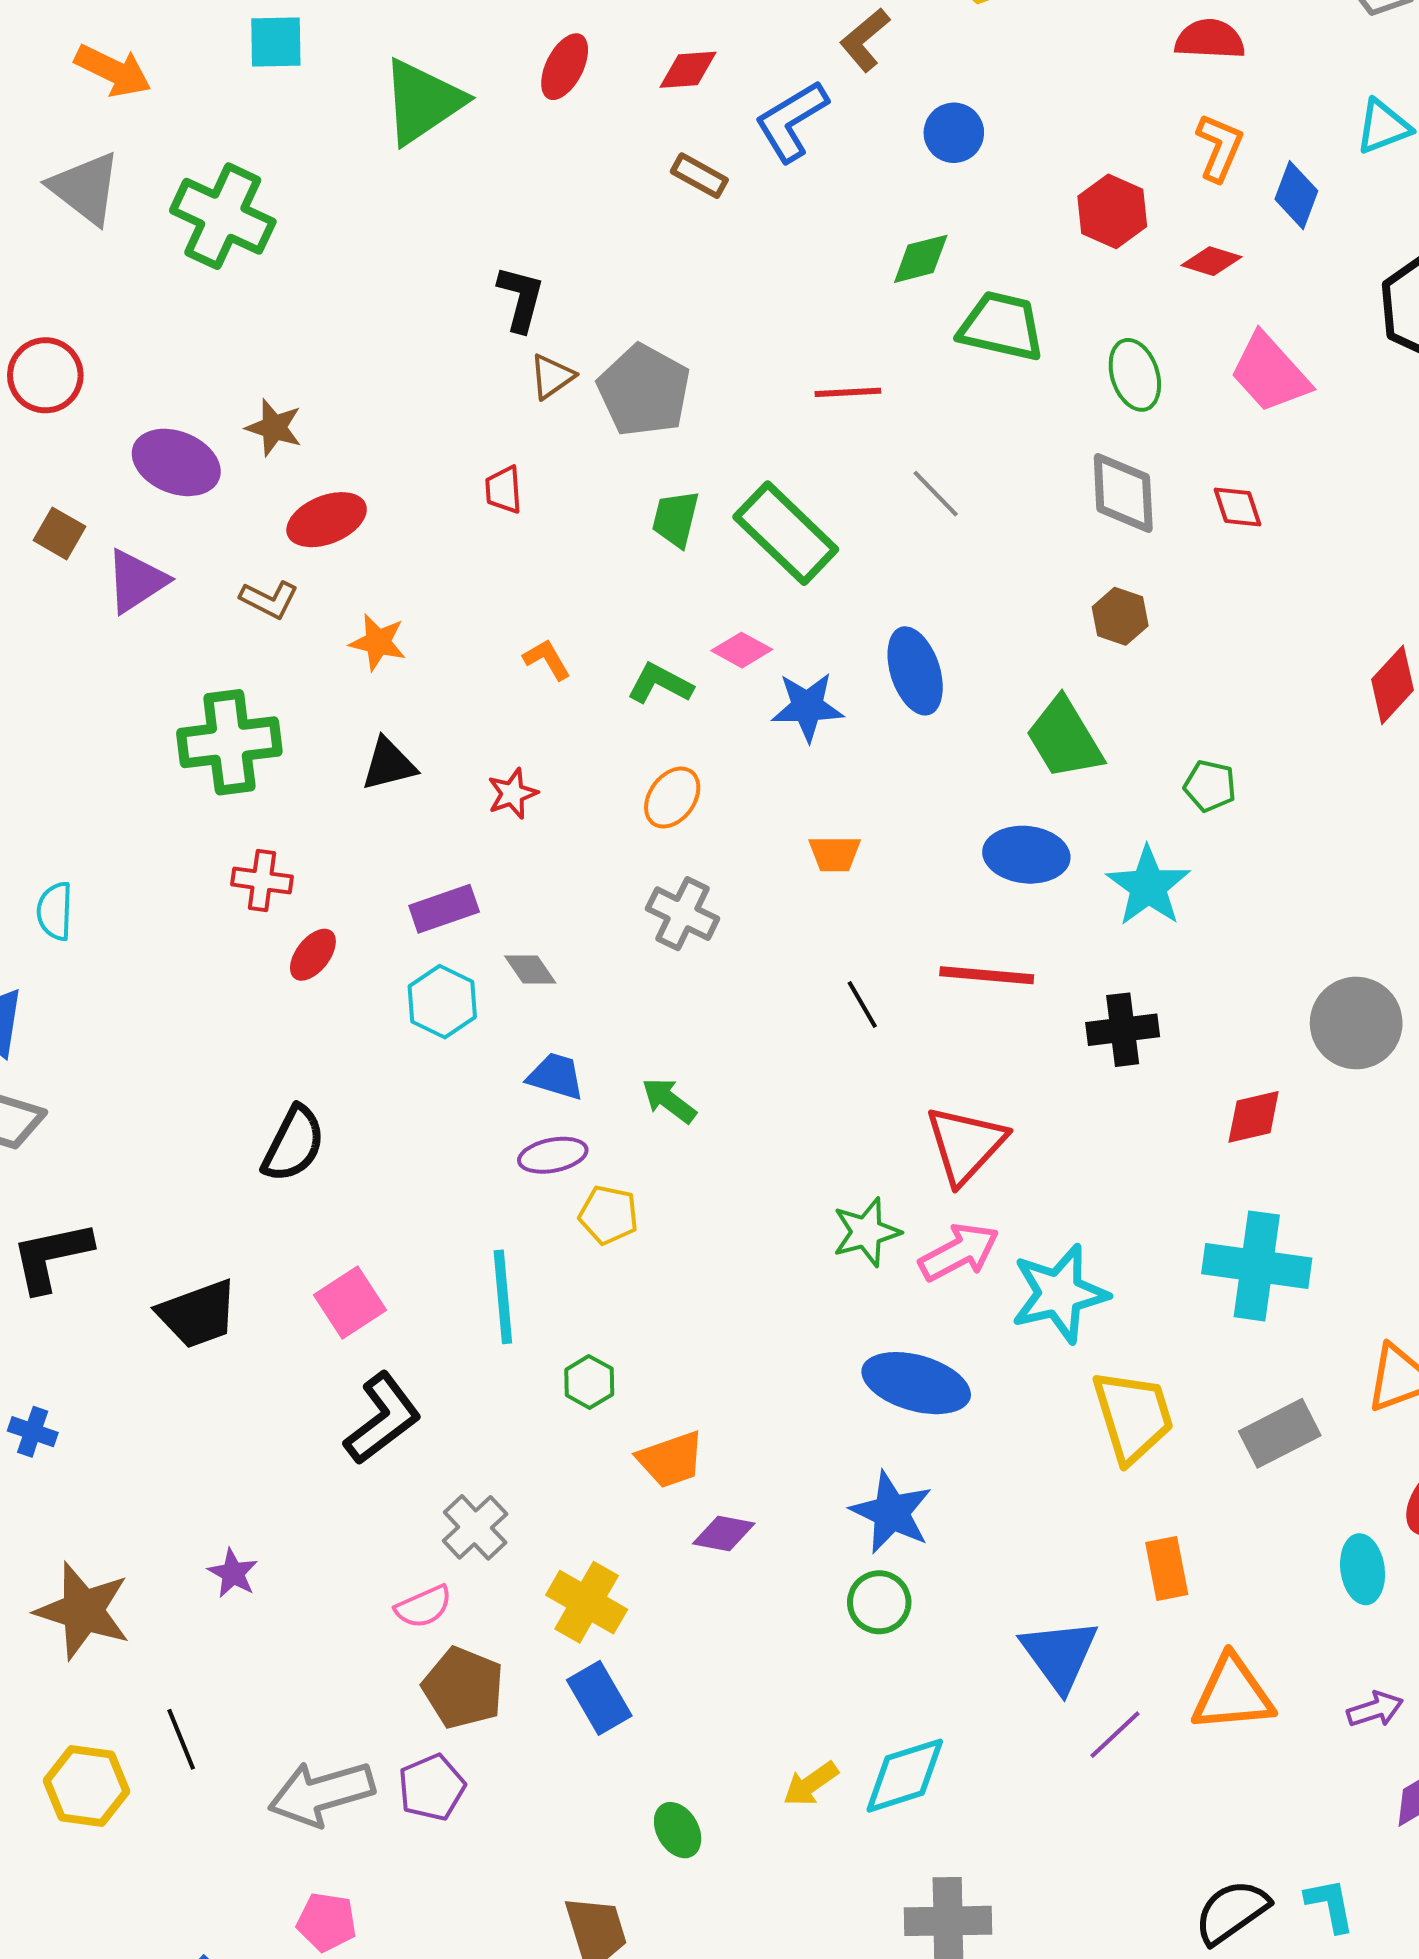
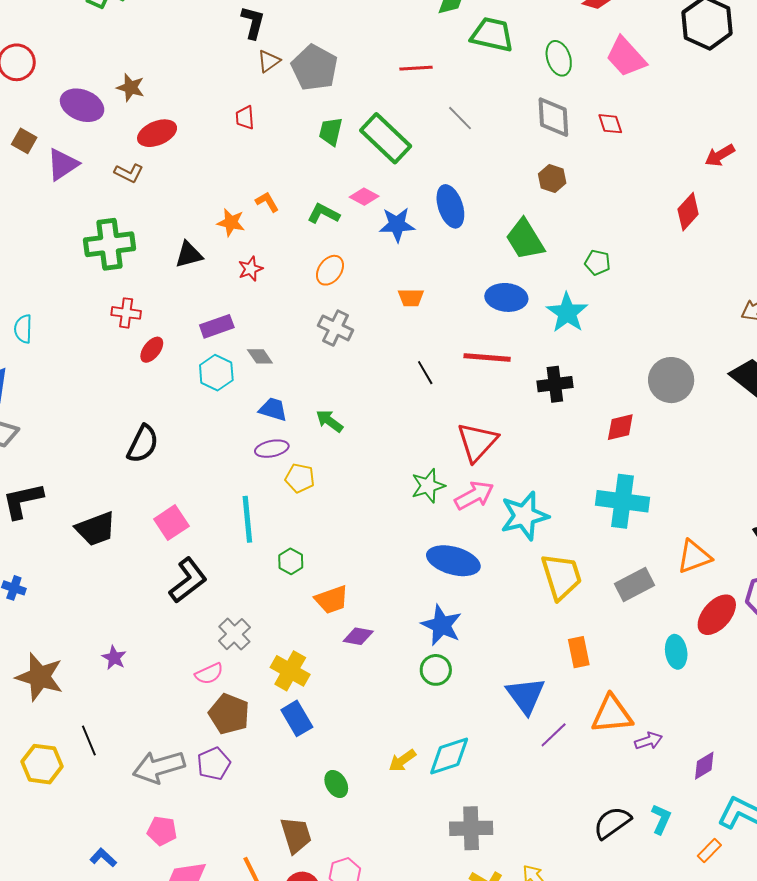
orange star: (378, 642) -> (231, 222), moved
purple arrow: (1375, 1709) -> (649, 741), moved
cyan L-shape: (1330, 1905) -> (661, 819), turned 36

